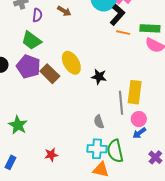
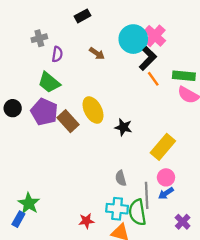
brown arrow: (64, 11) -> (97, 53), moved
orange line: (123, 33) -> (153, 79), turned 40
yellow rectangle: (135, 92) -> (163, 147), turned 30
gray line: (121, 103) -> (147, 195), moved
green star: (18, 125) -> (29, 203), moved
red star: (51, 155) -> (86, 221), moved

